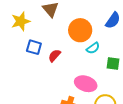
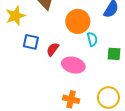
cyan semicircle: (93, 48) -> (92, 39), turned -64
pink ellipse: (86, 84) -> (73, 65), moved

